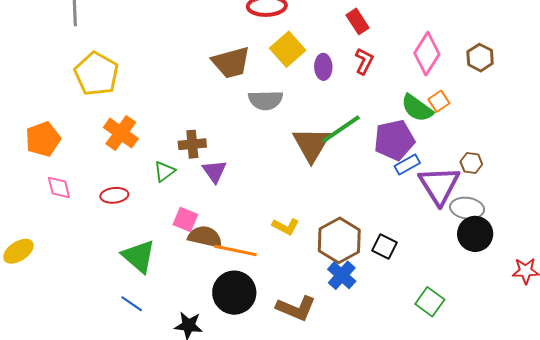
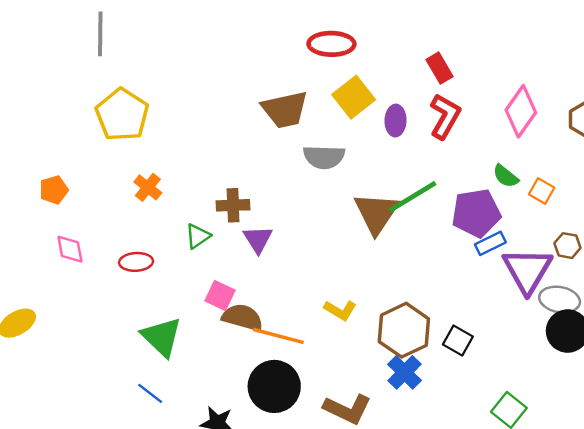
red L-shape: (364, 61) -> (445, 116), size x1.4
orange square: (439, 101) -> (542, 191), moved, turned -30
green semicircle: (417, 108) -> (506, 176), size x0.7
orange cross: (121, 133) -> (148, 187), size x0.7
orange pentagon: (43, 139) -> (54, 190), size x0.7

